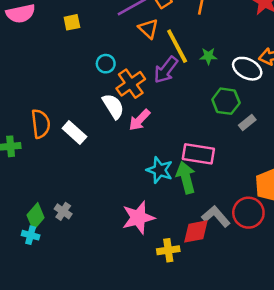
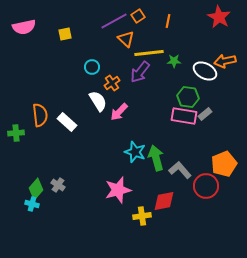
yellow line: (177, 46) -> (149, 53), turned -68
orange cross: (131, 84) -> (112, 83), size x0.7
pink rectangle: (198, 154) -> (184, 116), moved
gray L-shape: (216, 216) -> (180, 170), moved

